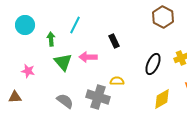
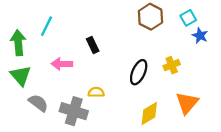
green arrow: (51, 39) -> (18, 43), size x1.5
green triangle: (63, 62) -> (21, 76), moved
gray semicircle: (65, 101) -> (38, 103), moved

